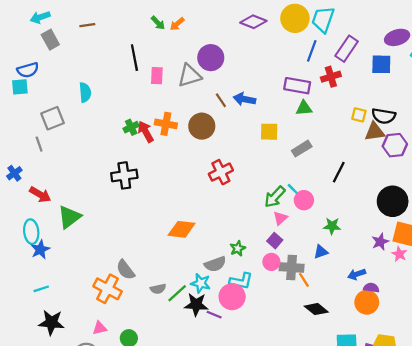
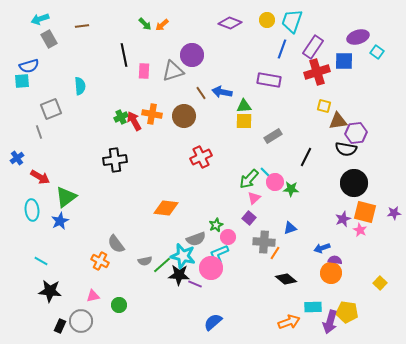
yellow circle: (295, 18) -> (267, 20), size x0.6
red cross: (331, 77) -> (317, 72), moved, size x1.4
green triangle: (304, 108) -> (244, 106), moved
black semicircle: (384, 116) -> (346, 149), moved
green star: (332, 226) -> (291, 189), moved
blue star: (40, 250) -> (60, 221), moved
pink circle: (271, 262) -> (228, 237), moved
orange line: (304, 280) -> (275, 253), turned 64
cyan L-shape: (241, 281) -> (219, 254), turned 145
cyan star: (201, 283) -> (183, 256), size x1.4
cyan line: (41, 289) -> (41, 261), turned 48
orange cross: (108, 289) -> (100, 261), size x0.7

